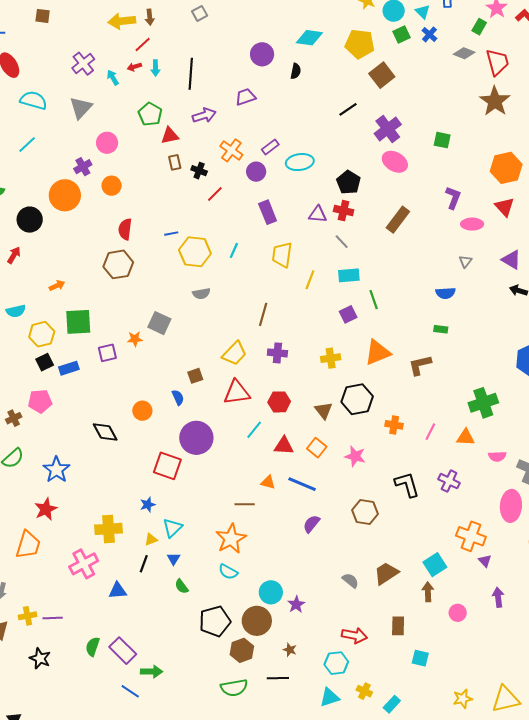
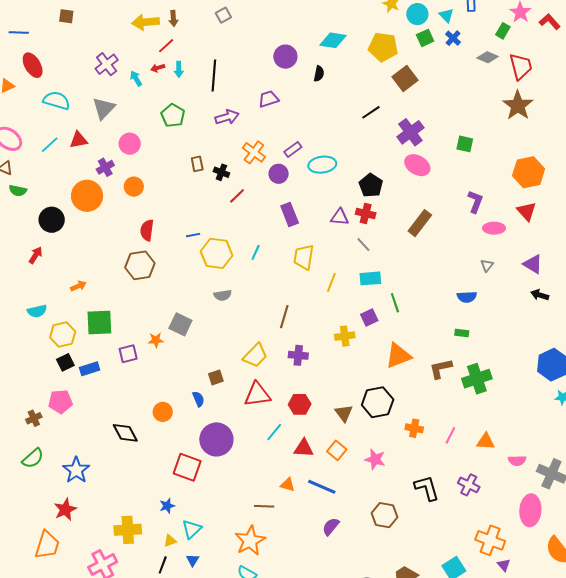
red triangle: (170, 136) -> (79, 140), moved
yellow cross: (331, 358) -> (345, 336), moved
green cross: (483, 403) -> (477, 379), moved

